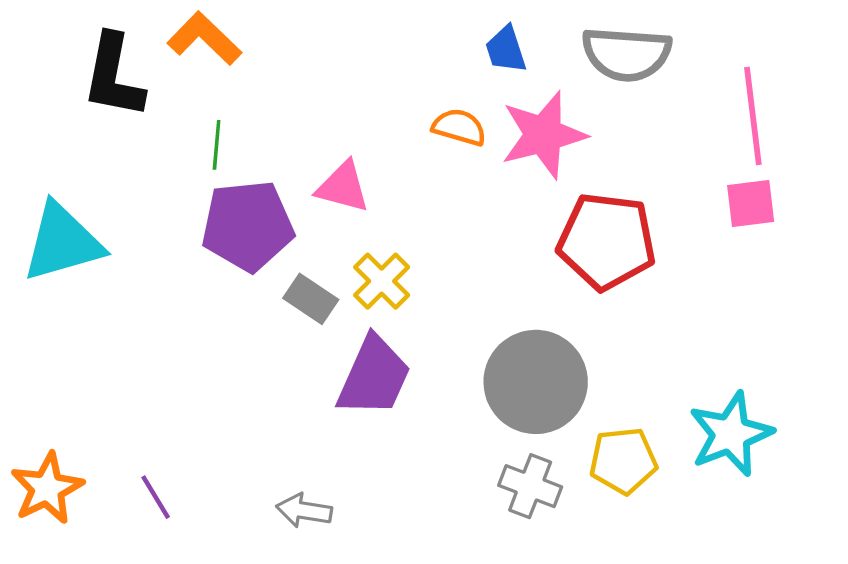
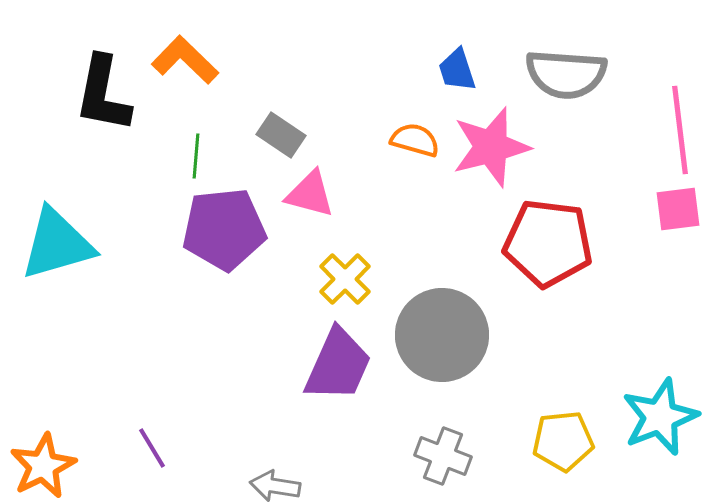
gray rectangle: (311, 299) -> (281, 135), moved
gray circle: (536, 382) -> (442, 335), moved
gray cross: (530, 486) -> (443, 456), moved
purple line: (156, 497) -> (152, 448), moved

